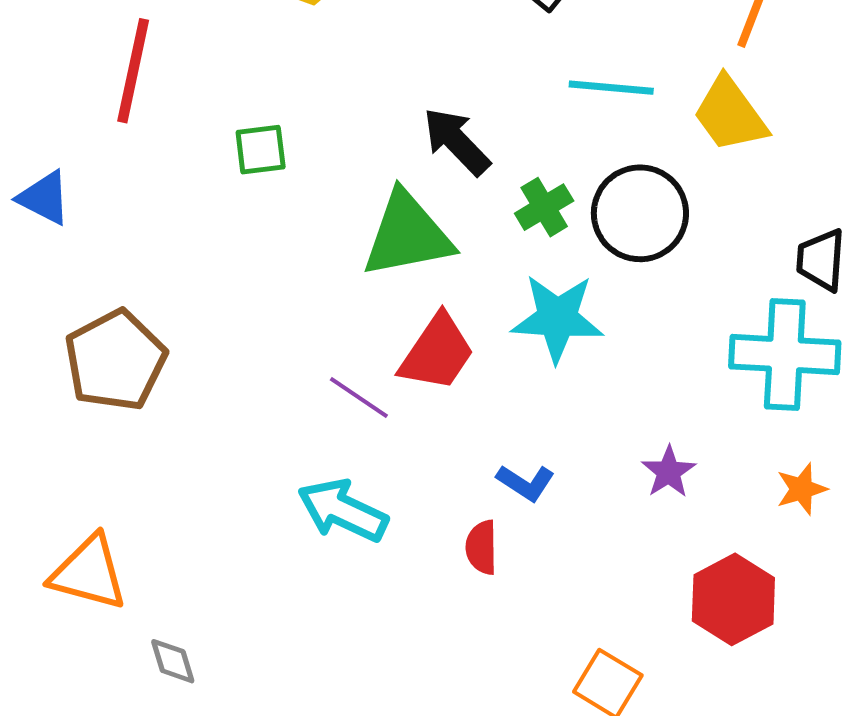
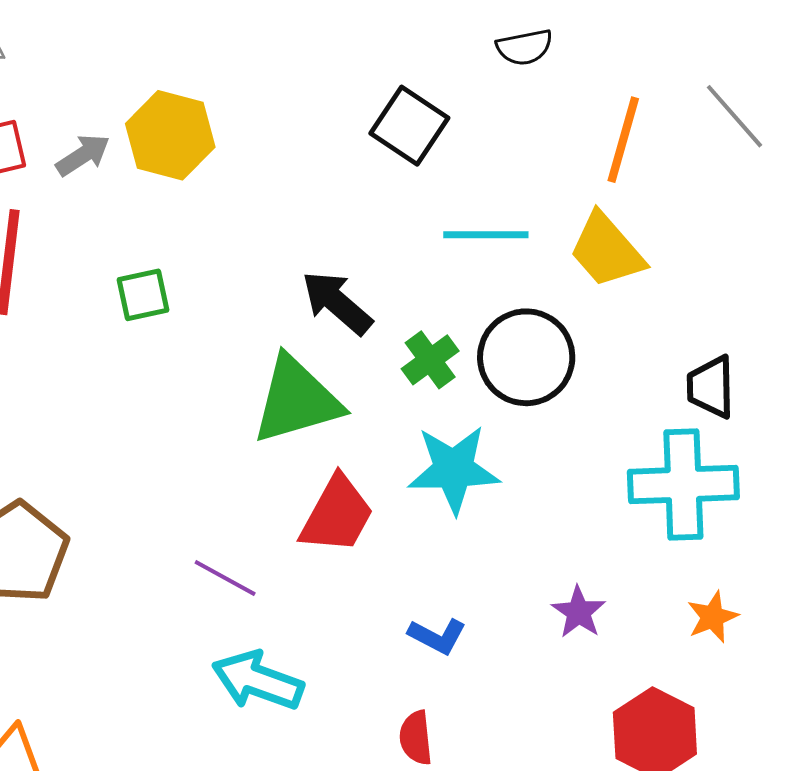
green square: (261, 150) -> (143, 295), moved
purple line: (359, 397) -> (225, 578), moved
red semicircle: (482, 547) -> (416, 738), moved

